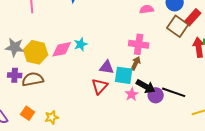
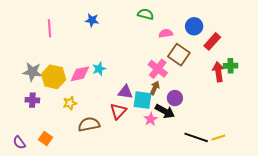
brown square: (178, 26) -> (179, 55), moved
pink cross: (139, 44) -> (158, 69), turned 30
brown semicircle: (33, 79) -> (89, 124), moved
black line: (174, 92) -> (196, 137), moved
purple circle: (156, 95) -> (175, 98), moved
yellow star: (52, 117) -> (70, 103), moved

